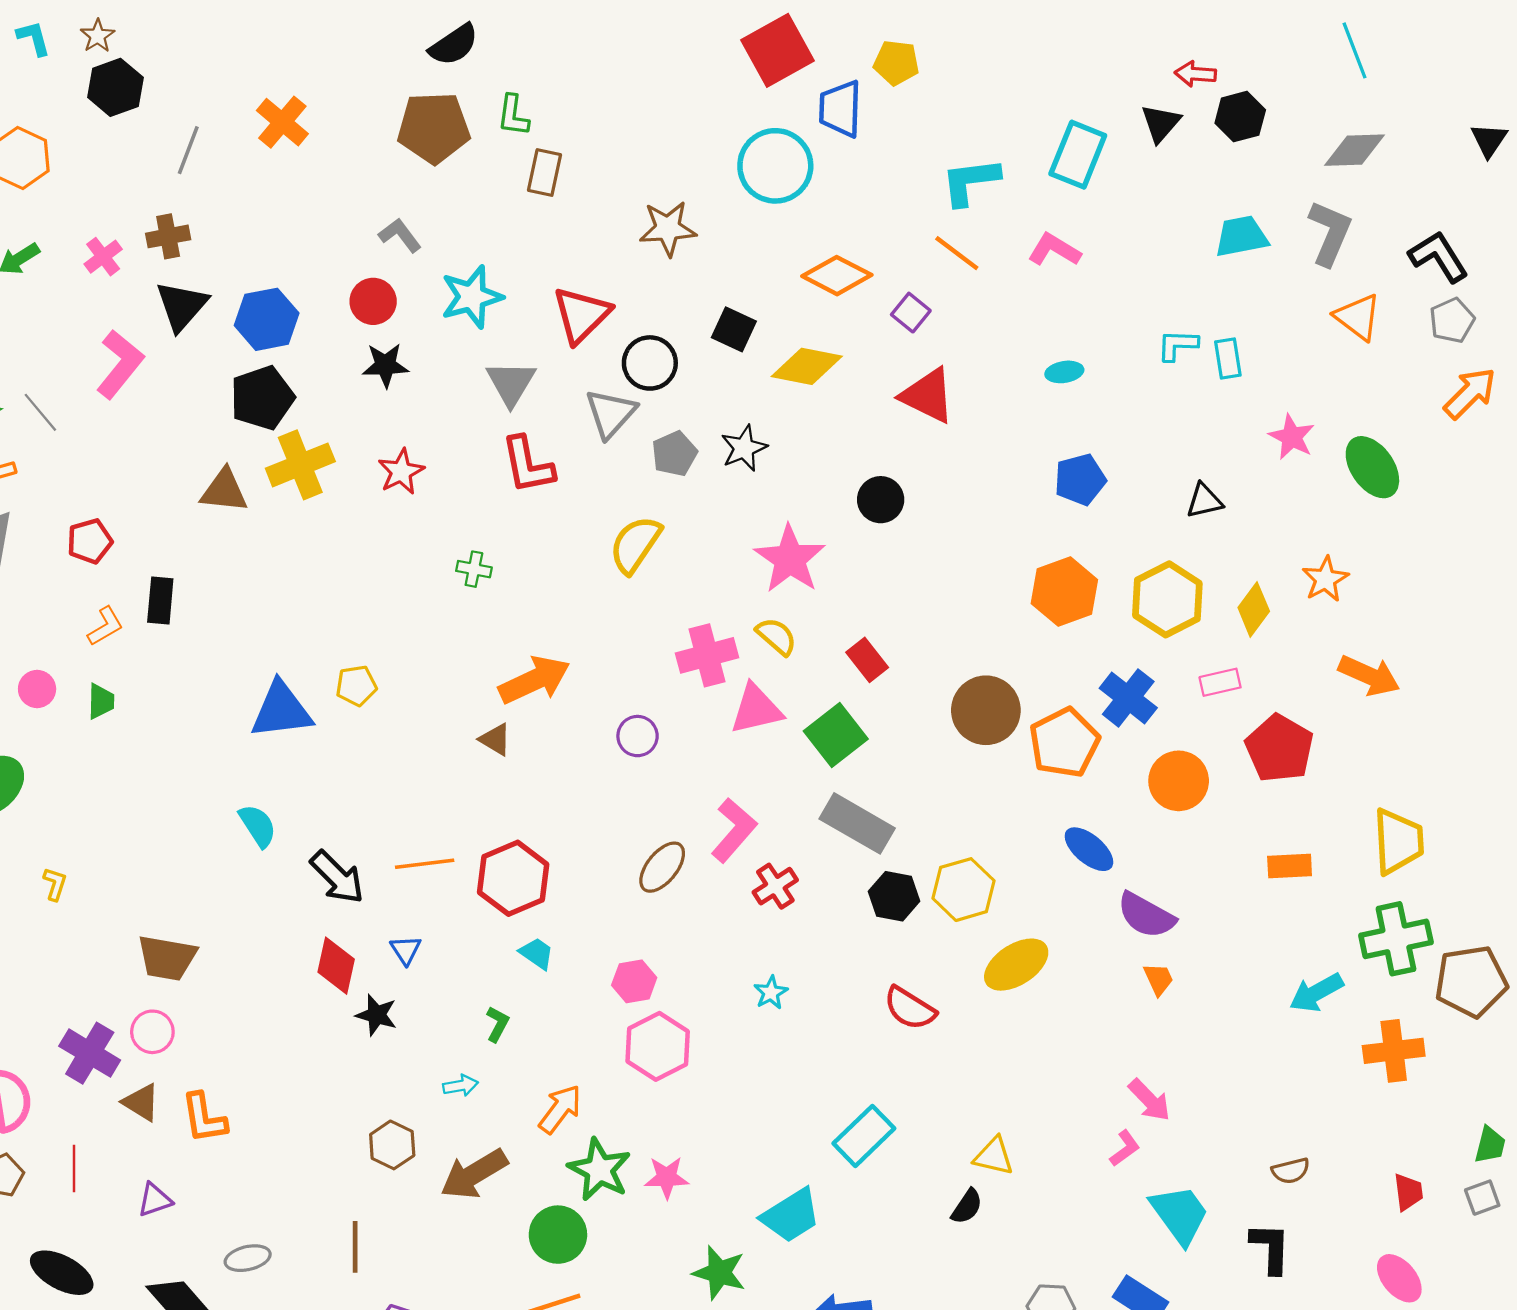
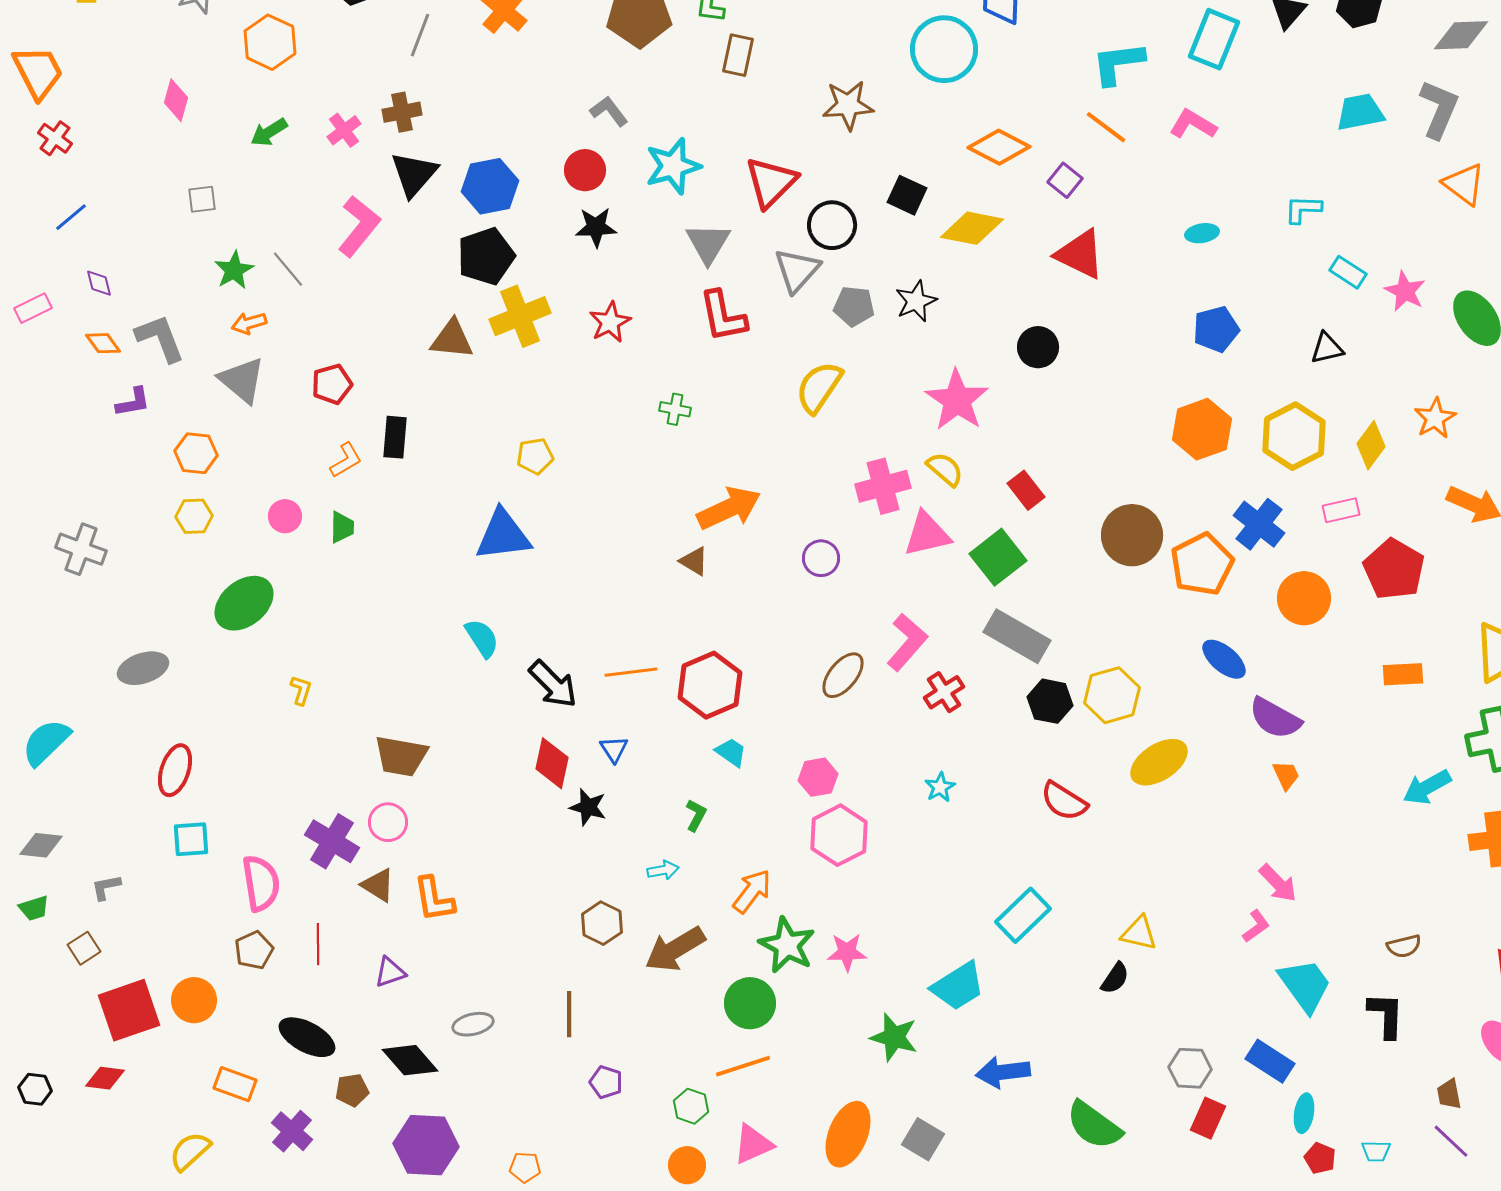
cyan rectangle: (1228, 359) -> (1348, 272), moved, turned -48
gray pentagon: (674, 454) -> (854, 306), turned 30
yellow pentagon: (356, 686) -> (535, 456), moved

